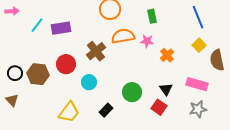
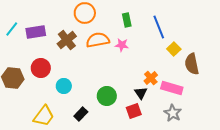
blue line: (198, 17) -> (159, 27), moved
brown cross: (96, 51) -> (67, 40), moved
orange cross: (167, 55) -> (151, 78), moved
red square: (159, 107) -> (134, 111), turned 35
gray star: (198, 109) -> (173, 113), turned -30

